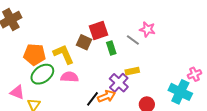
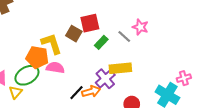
green rectangle: (111, 48) -> (101, 42), turned 56
orange pentagon: (34, 54) -> (37, 57), moved
yellow rectangle: (132, 71) -> (120, 68), size x1.5
green ellipse: (42, 74) -> (27, 75), moved

